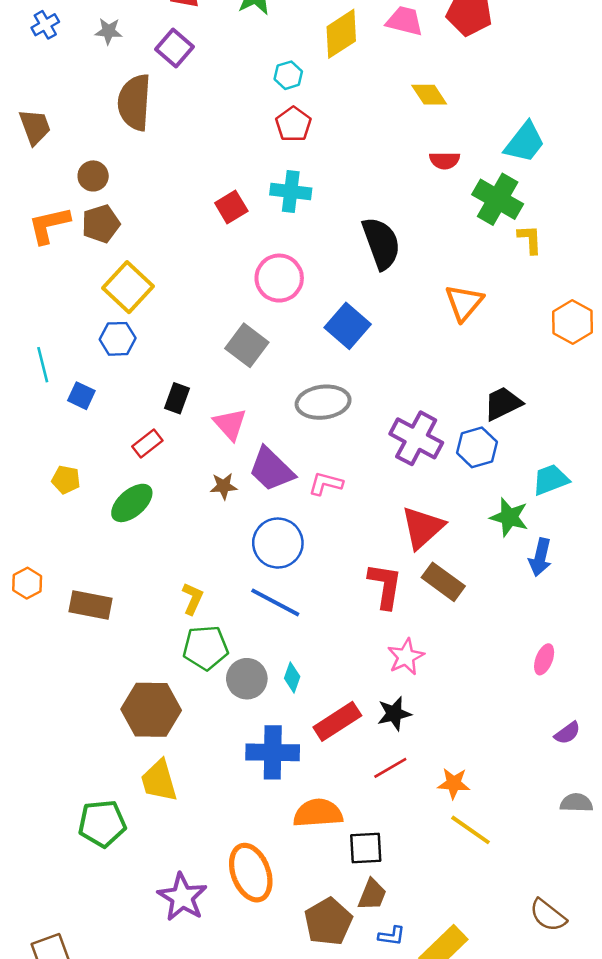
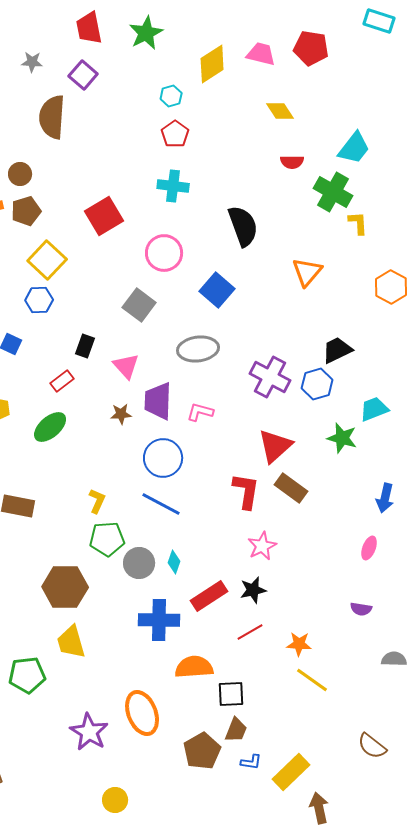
red square: (231, 207) -> (104, 216), moved, size x1.5
purple trapezoid: (271, 469) -> (158, 401), turned 48
blue arrow: (540, 557) -> (385, 498), moved
purple semicircle: (567, 733) -> (361, 609), moved, turned 45

